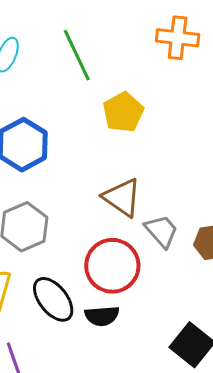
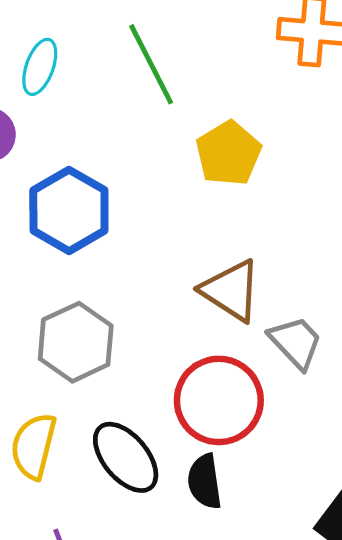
black semicircle: (102, 316) -> (205, 481), turned 88

